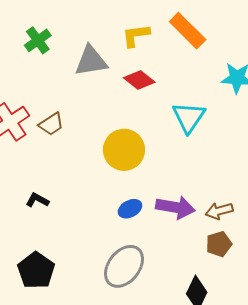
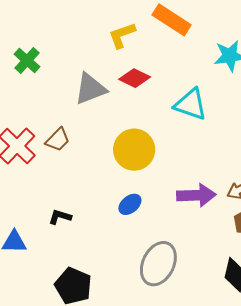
gray triangle: (91, 61) -> (90, 89), moved
cyan triangle: (189, 117) -> (191, 104), turned -33
blue ellipse: (130, 209) -> (130, 204), moved

